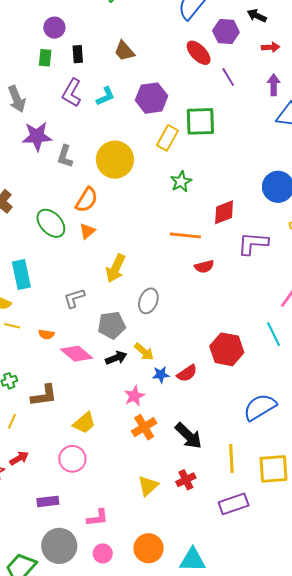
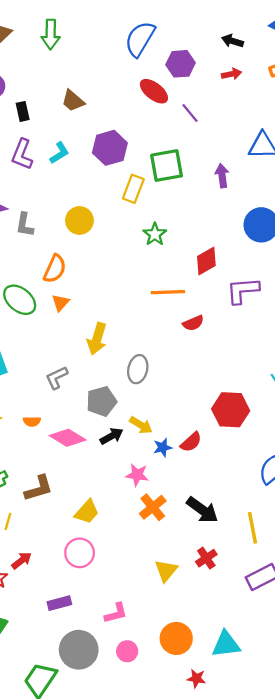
black arrow: (257, 16) -> (232, 41), moved
purple arrow: (274, 85) -> (222, 176), moved
yellow circle: (115, 160) -> (79, 220), size x0.7
pink star: (134, 396) -> (137, 475), turned -30

